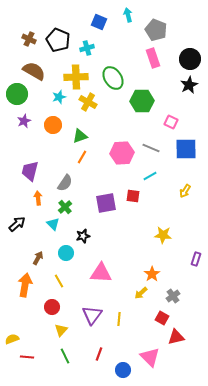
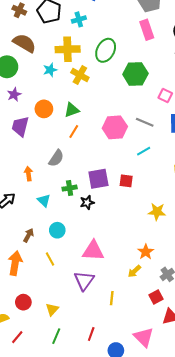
green ellipse: (113, 78) -> (106, 50), turned 60
orange circle: (53, 125) -> (44, 109), moved
purple trapezoid: (30, 171) -> (20, 126), moved
red square: (133, 196) -> (126, 181), moved
green cross: (65, 207) -> (70, 188), moved, turned 32
black star: (83, 236) -> (87, 202), moved
red circle: (52, 307) -> (23, 302), moved
purple triangle: (92, 315) -> (84, 281), moved
red square: (162, 318) -> (156, 297), turned 32
green line: (65, 356) -> (56, 336), turned 49
red line: (27, 357) -> (17, 337), turned -56

